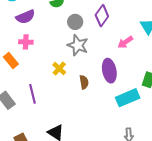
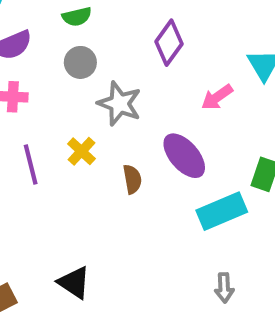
gray circle: (75, 22) -> (80, 62), moved
purple ellipse: (109, 71) -> (184, 156), turned -30
purple line: (33, 94) -> (31, 165), moved

